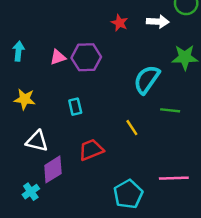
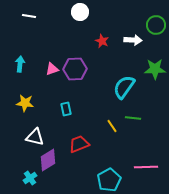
green line: (170, 110) -> (133, 118), moved

